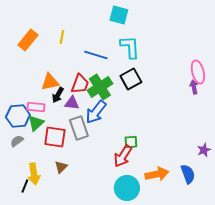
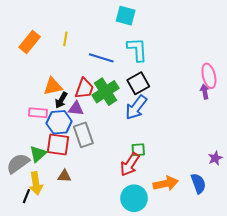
blue arrow: (96, 112) -> (136, 107), moved
blue hexagon: (18, 116) -> (59, 122), moved
green triangle: (36, 123) -> (38, 154), moved
gray semicircle: (17, 141) -> (18, 163), moved, size x1.6
brown triangle: (61, 167) -> (64, 176), turned 48

